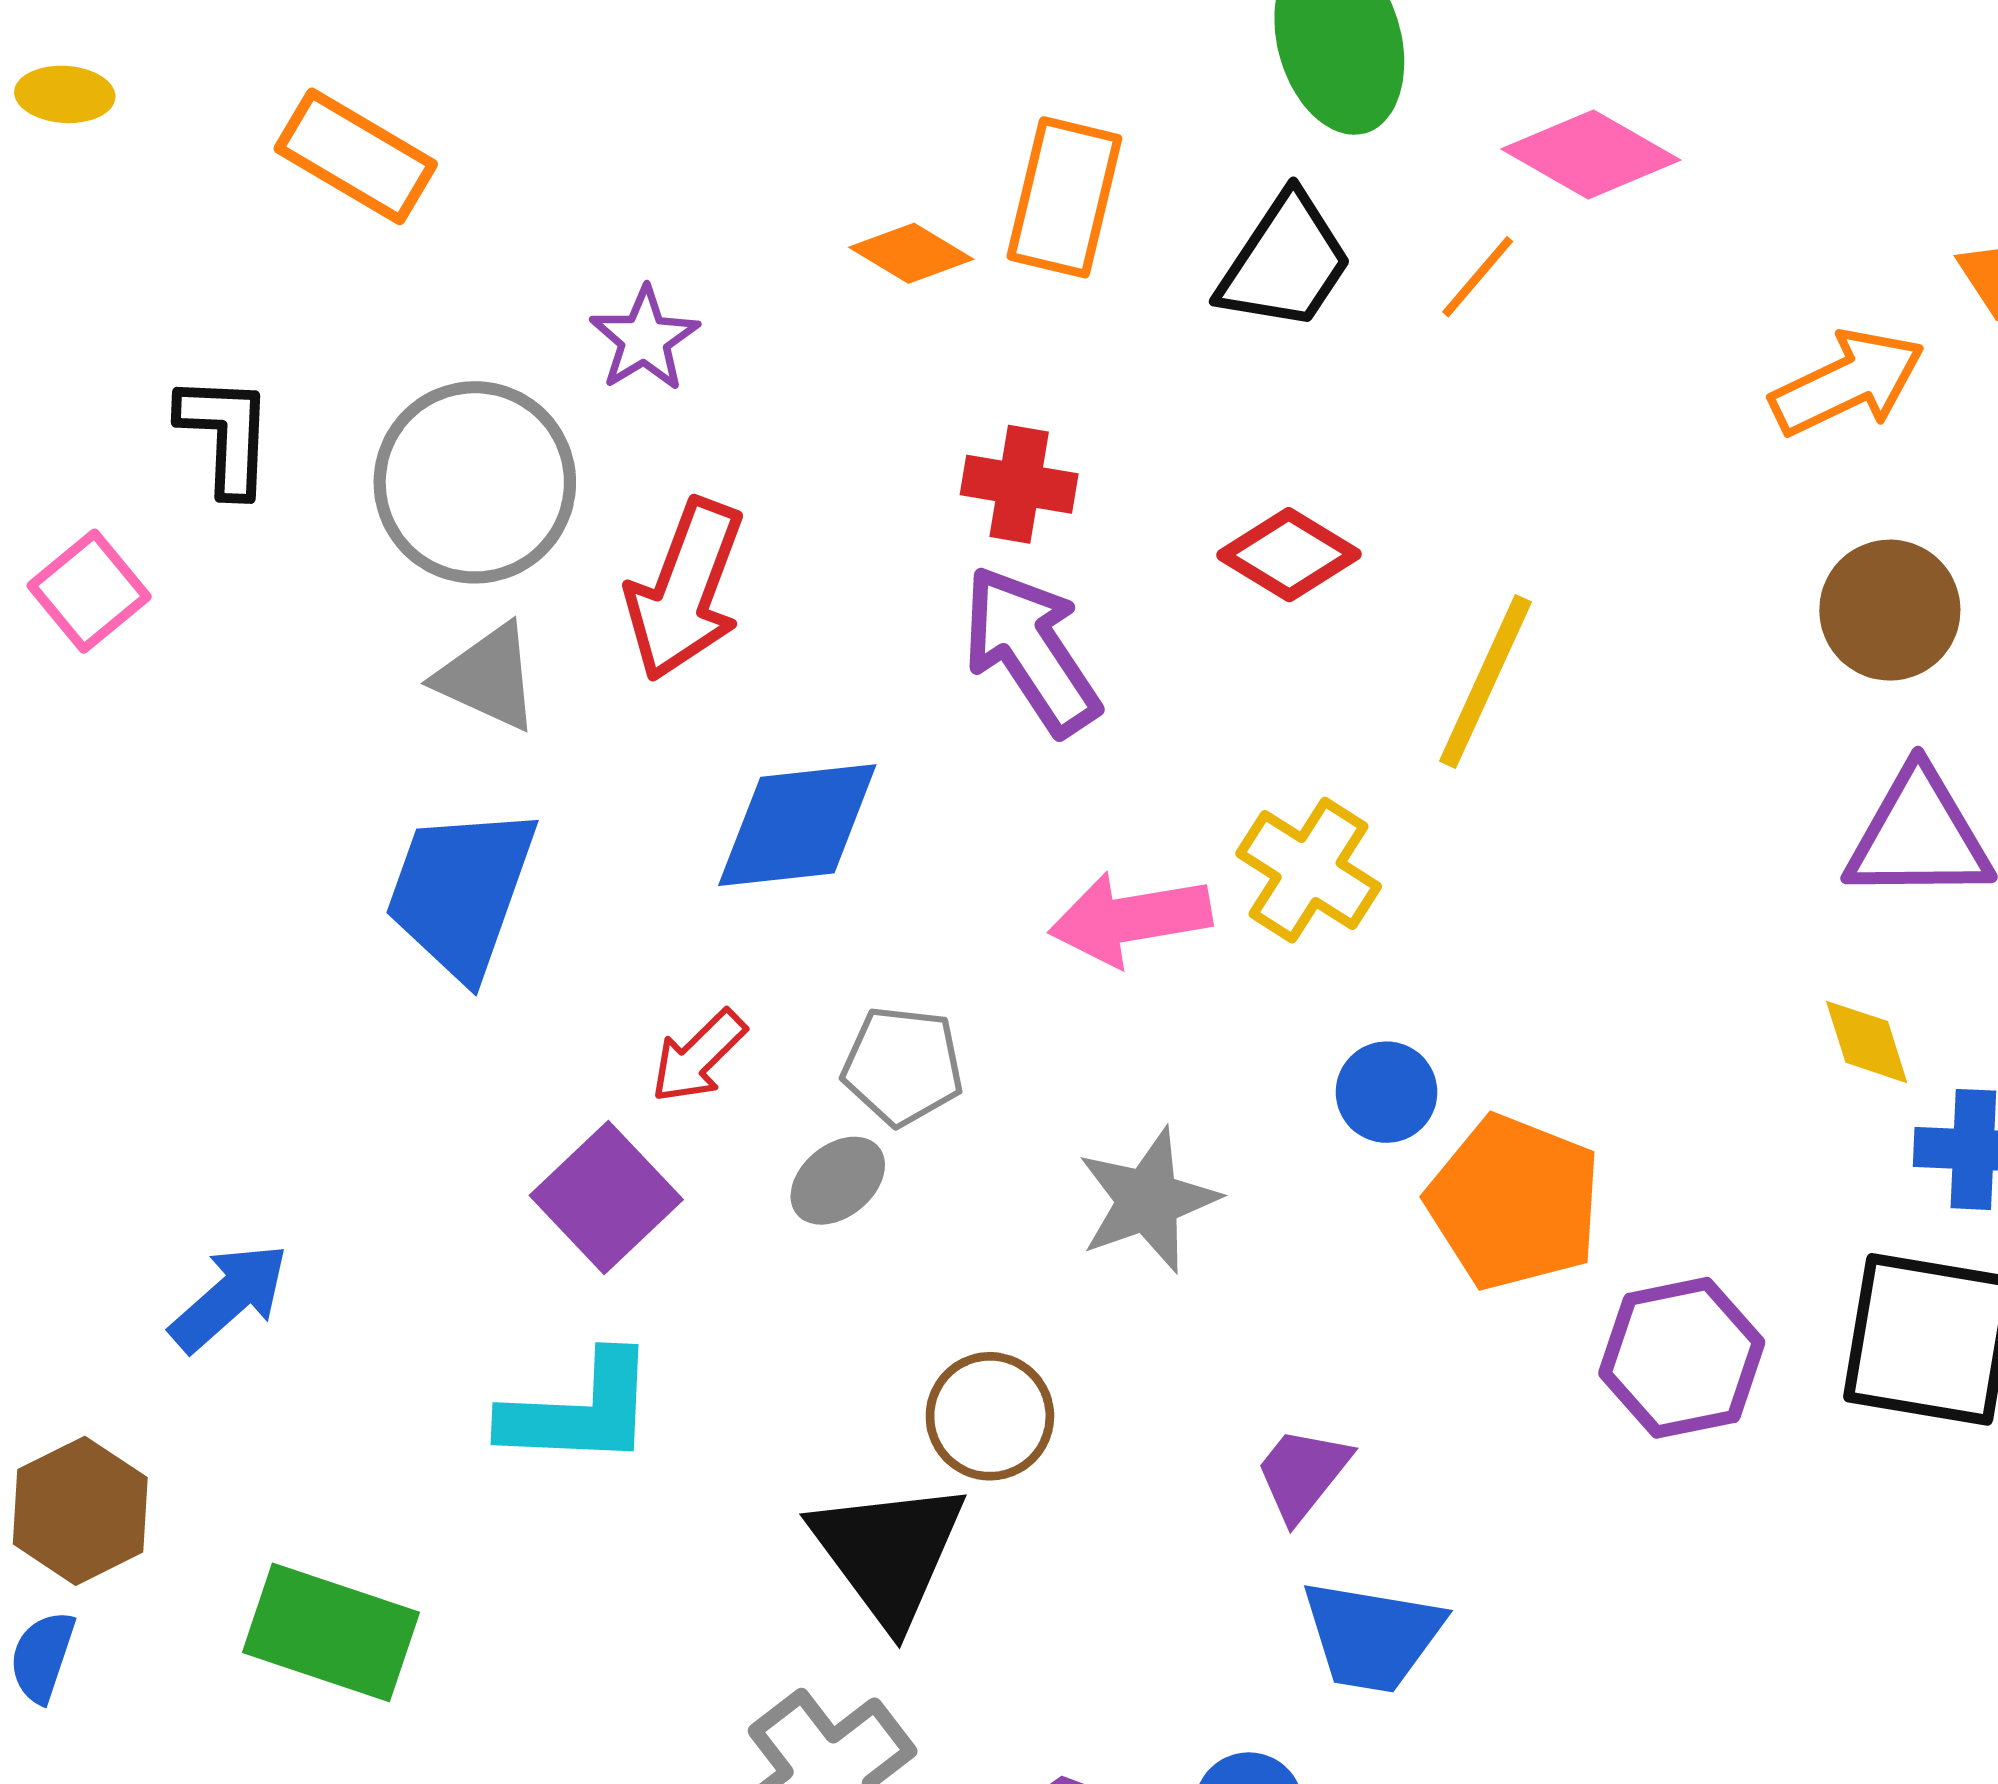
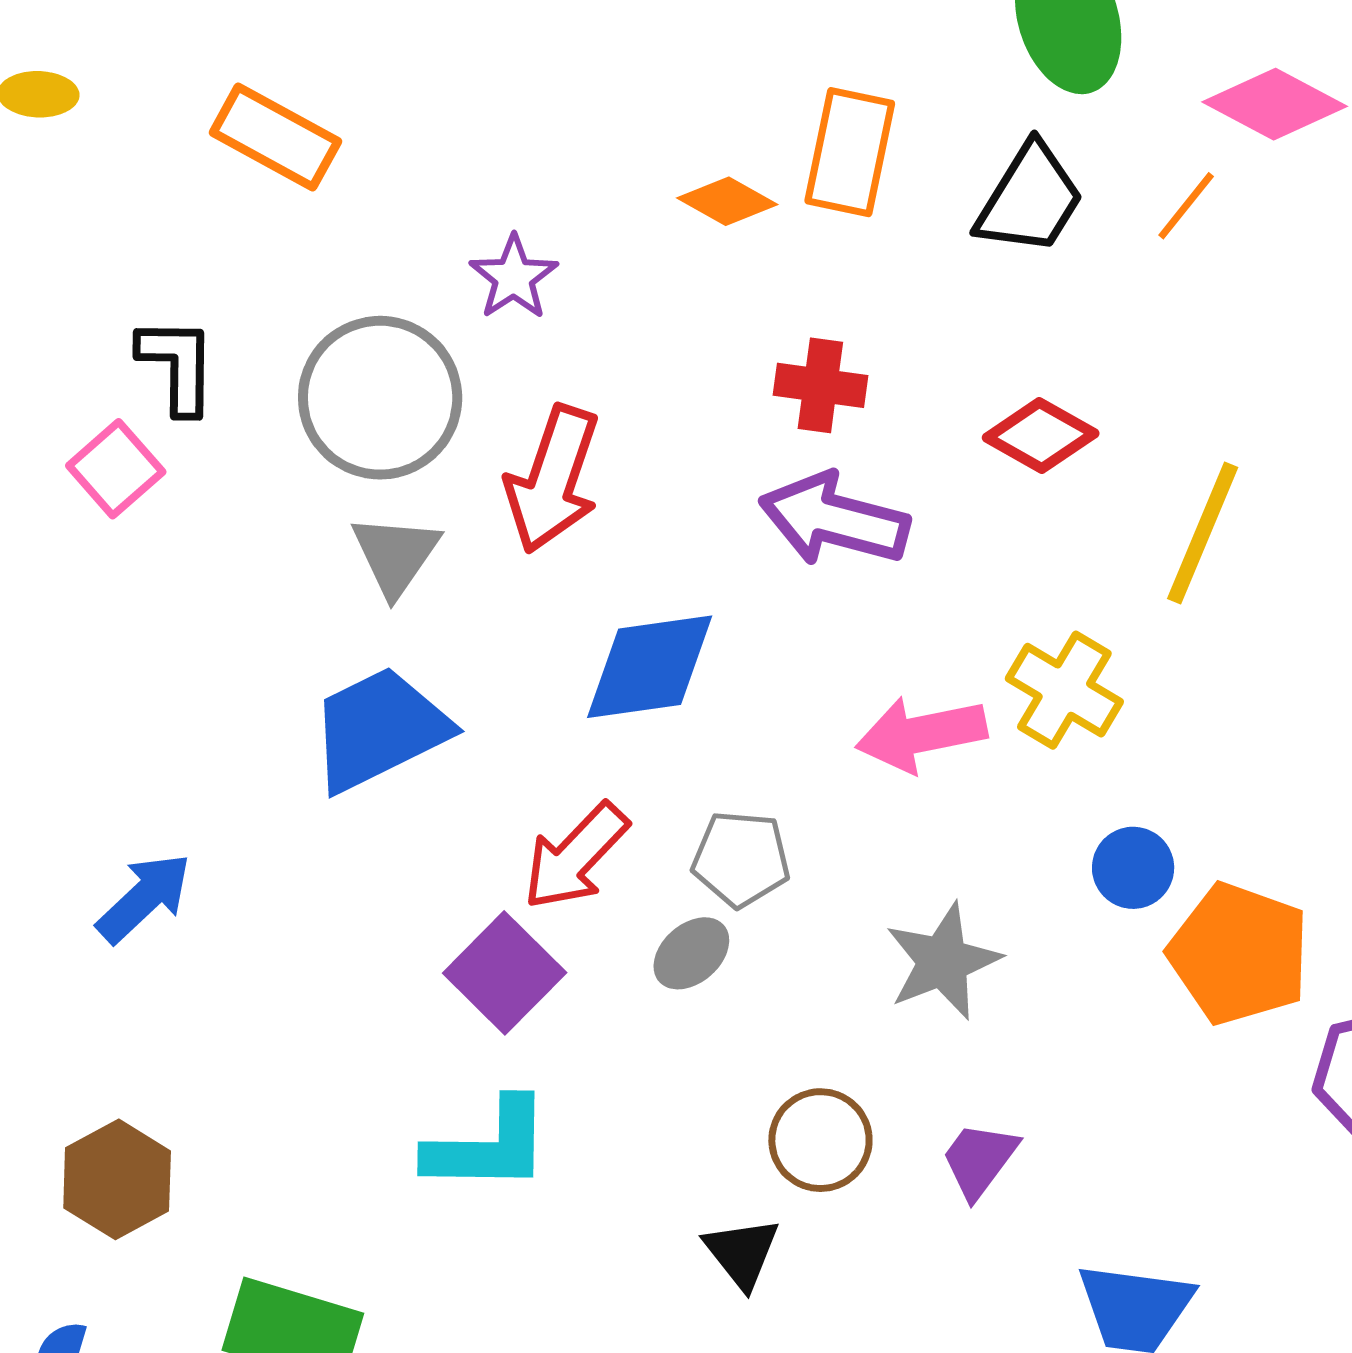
pink square: (89, 591) -> (116, 469), moved
purple arrow: (1031, 650) -> (834, 519), turned -40
gray triangle: (488, 677) -> (395, 555), turned 42
blue trapezoid: (461, 892) -> (379, 729), turned 46
red arrow: (698, 1056) -> (575, 856), size x1.4
blue arrow: (229, 1297) -> (144, 898), moved
purple trapezoid: (1303, 1474) -> (979, 1160), moved
brown hexagon: (80, 1511) -> (117, 1179), moved
black triangle: (888, 1552) -> (742, 1253), size x0.6

